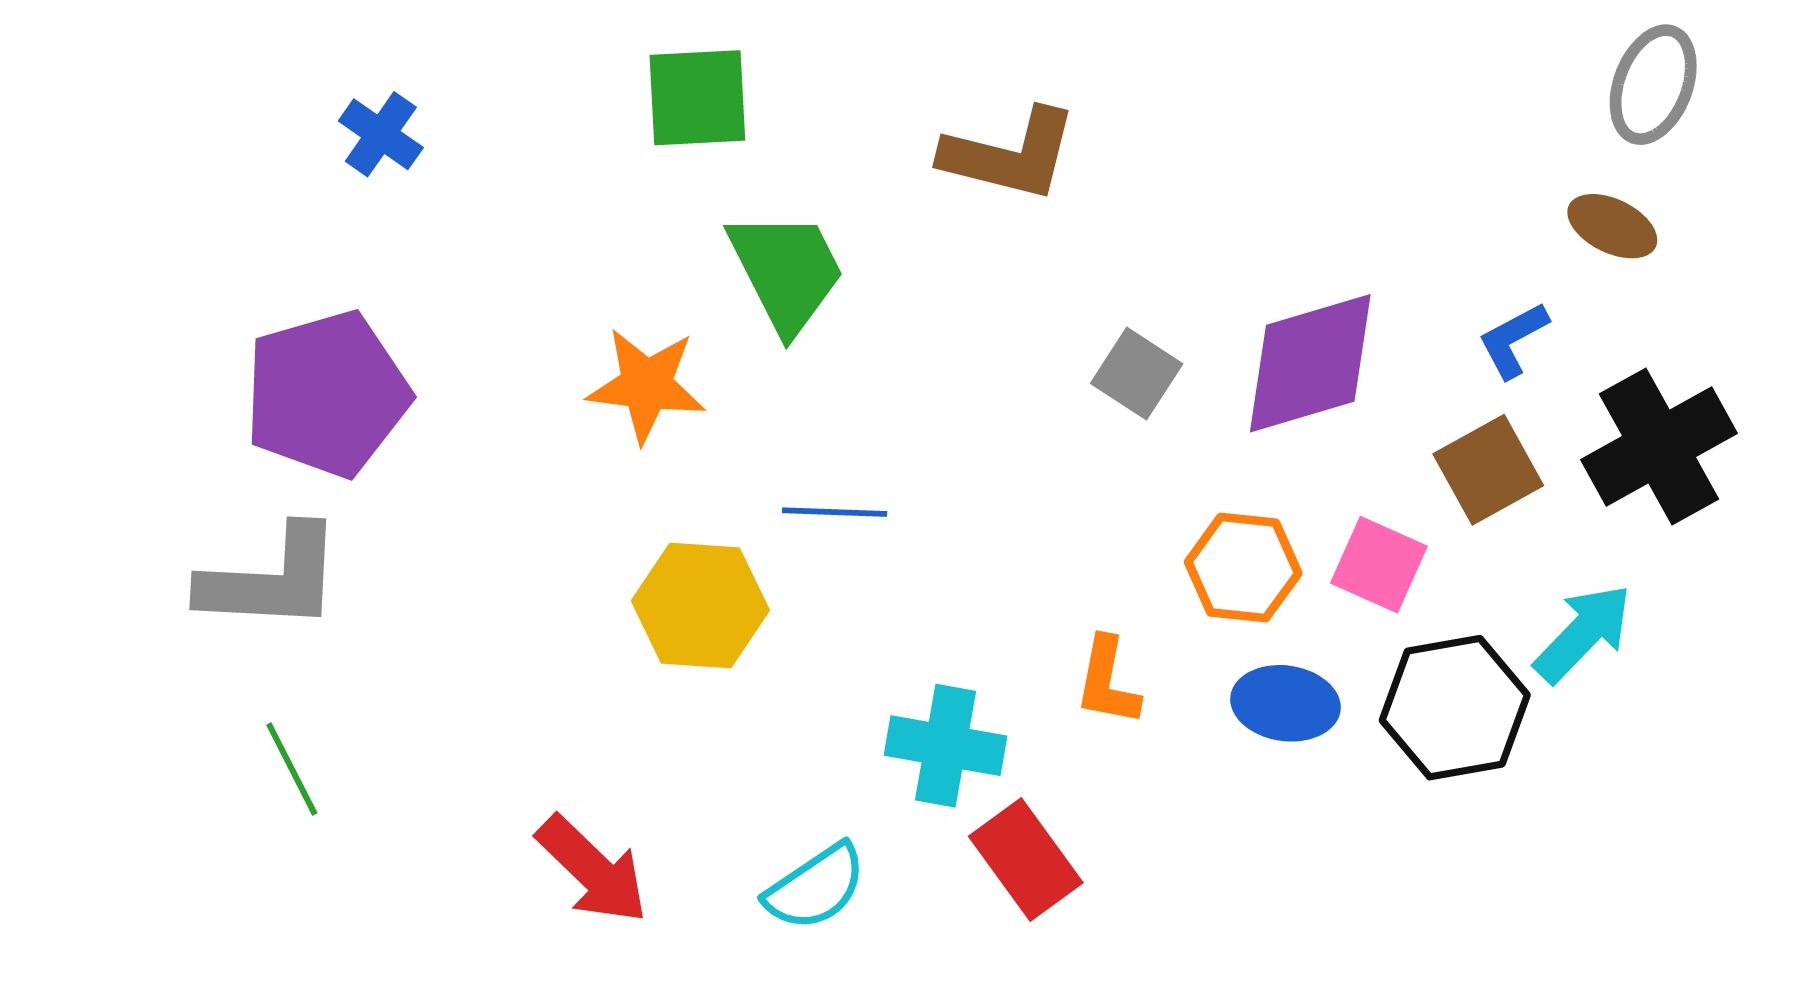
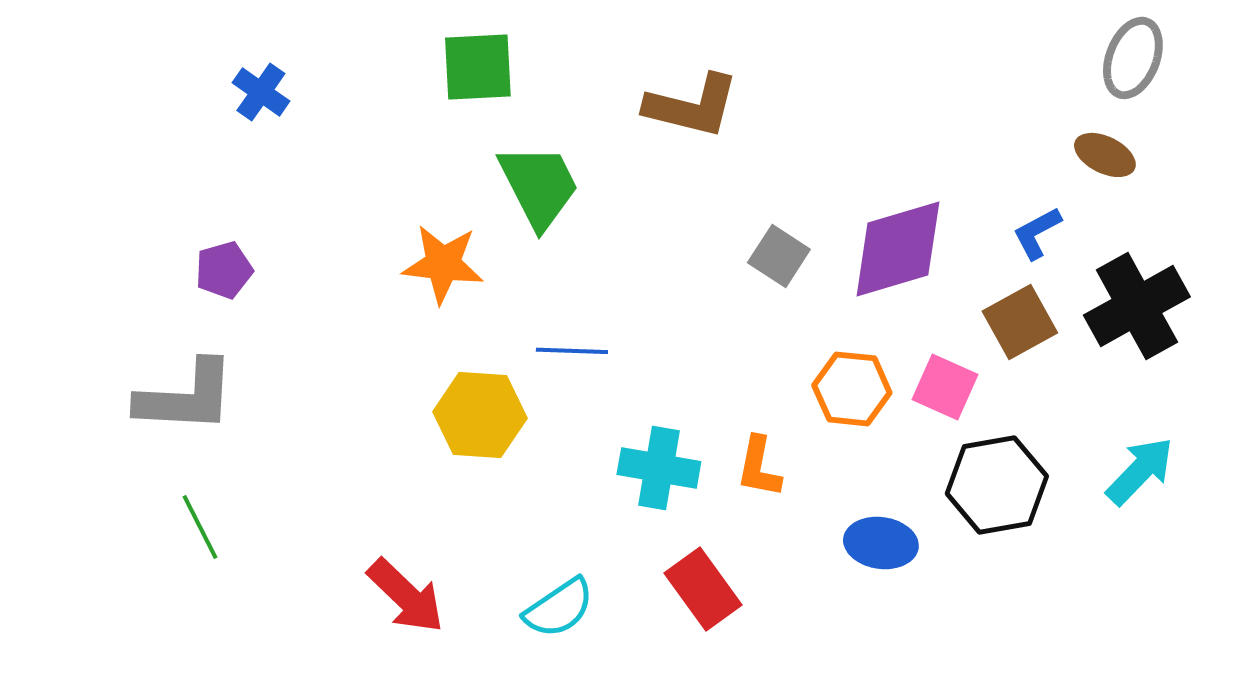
purple pentagon: (327, 394) -> (224, 270), size x0.5
cyan arrow: (1583, 633) -> (1140, 471), moved
blue ellipse: (1285, 703) -> (881, 543), moved
cyan cross: (945, 746) -> (659, 468), moved

